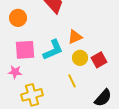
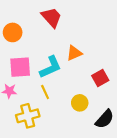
yellow circle: (80, 58) -> (80, 103), moved
yellow line: (72, 81) -> (45, 92), moved

